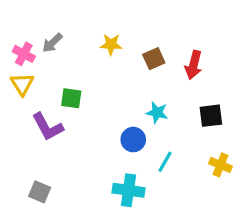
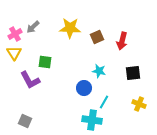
yellow star: (111, 44) -> (70, 28), size x1.5
pink cross: (24, 54) -> (15, 34), turned 32
cyan cross: (128, 190) -> (92, 120), moved

